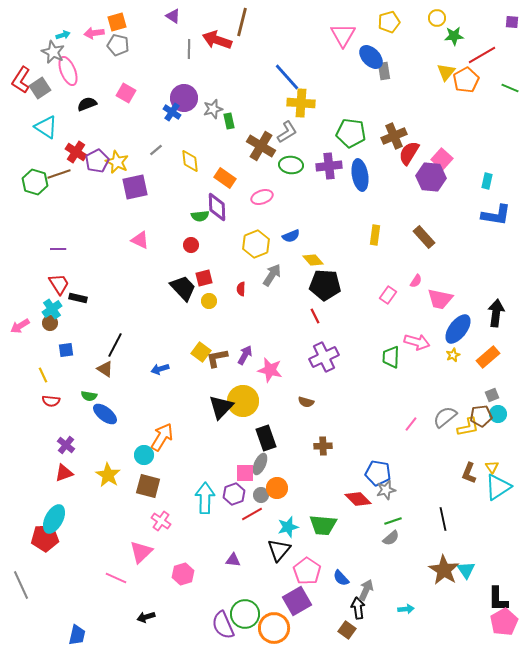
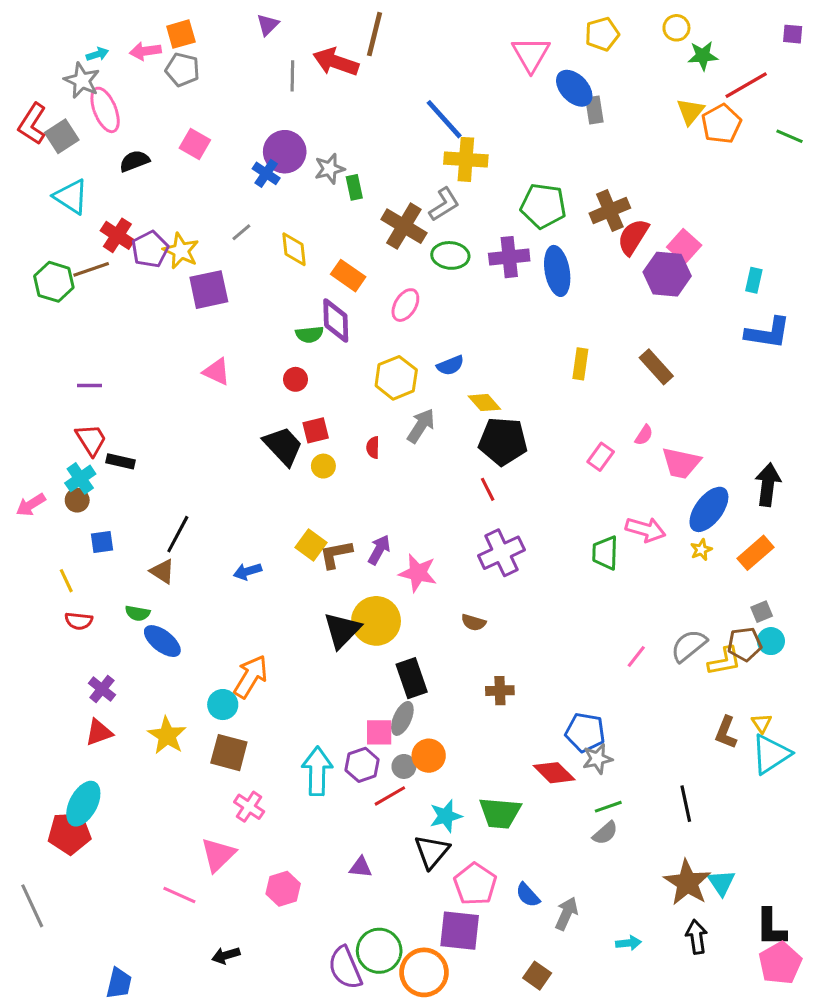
purple triangle: (173, 16) -> (268, 25), turned 42
pink ellipse: (262, 197) -> (405, 305), turned -40
purple square: (297, 601) -> (460, 931), turned 36
black arrow: (358, 608) -> (697, 937), moved

